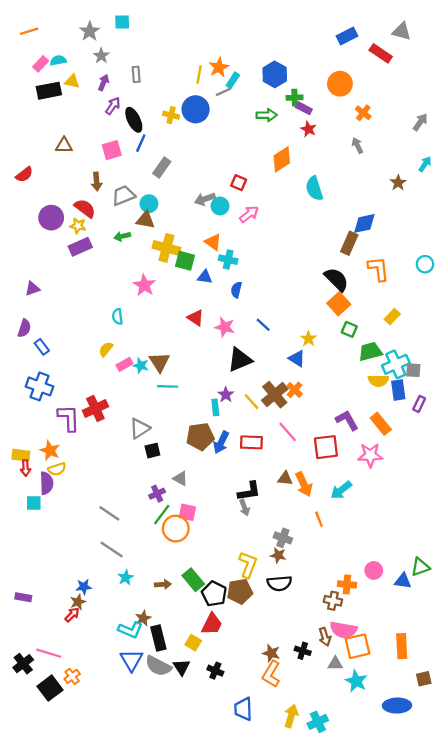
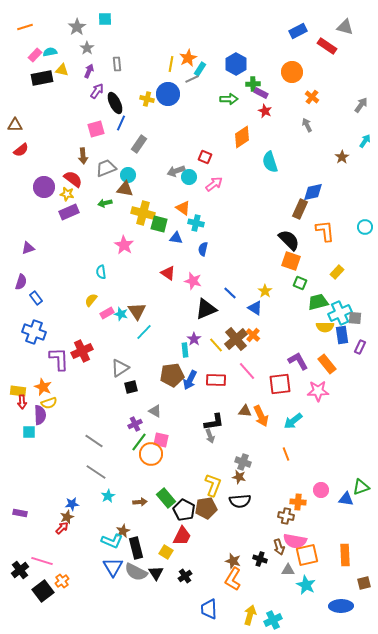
brown triangle: (64, 145) -> (15, 125), moved
orange square: (339, 304) -> (291, 261), turned -30
blue line: (263, 325) -> (230, 293), moved
cyan line: (168, 386) -> (144, 332), turned -48
orange line: (319, 519) -> (286, 454), moved
black cross: (215, 671) -> (185, 576), turned 32

